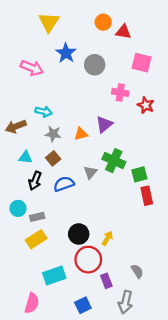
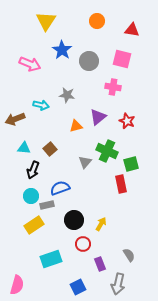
red triangle: (123, 32) -> (132, 30), moved
pink square: (141, 63) -> (122, 59), moved
red star: (146, 105) -> (127, 121), moved
gray star: (53, 134) -> (67, 95), moved
blue semicircle: (64, 184) -> (60, 188), moved
red rectangle: (147, 196) -> (121, 184), moved
cyan circle: (18, 208) -> (31, 196), moved
gray rectangle: (37, 217) -> (47, 205), moved
red circle: (88, 260) -> (83, 244), size x0.6
pink semicircle: (32, 303) -> (17, 285), moved

